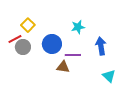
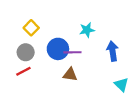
red line: (15, 39) -> (23, 71), moved
purple line: (73, 55) -> (72, 52), moved

